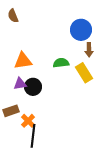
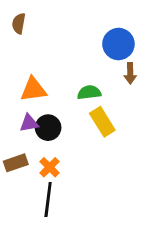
brown semicircle: (13, 16) -> (19, 23), turned 32
yellow rectangle: (84, 73) -> (102, 122), moved
orange cross: (28, 121) -> (50, 167), moved

